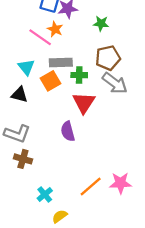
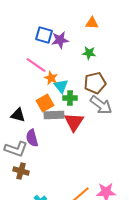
orange star: (55, 29) -> (51, 78), moved
gray rectangle: (61, 62) -> (54, 115), moved
cyan triangle: (26, 67) -> (61, 86), moved
purple semicircle: (68, 131) -> (32, 138), moved

